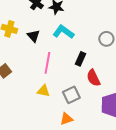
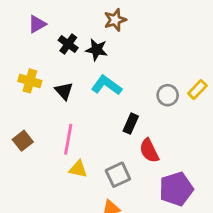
pink line: (47, 63) -> (68, 139), moved

